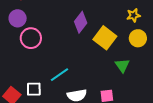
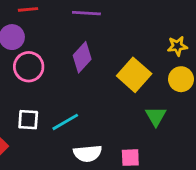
purple diamond: (81, 22) -> (82, 57), moved
white square: (34, 89) -> (28, 120), moved

